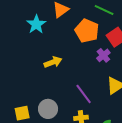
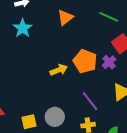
cyan star: (36, 24) -> (23, 28), moved
orange pentagon: (87, 31) -> (85, 61), moved

